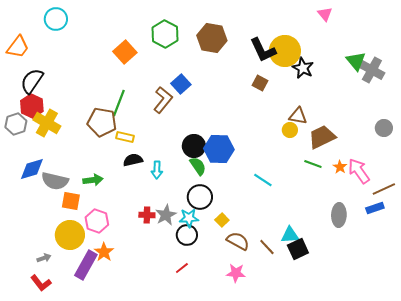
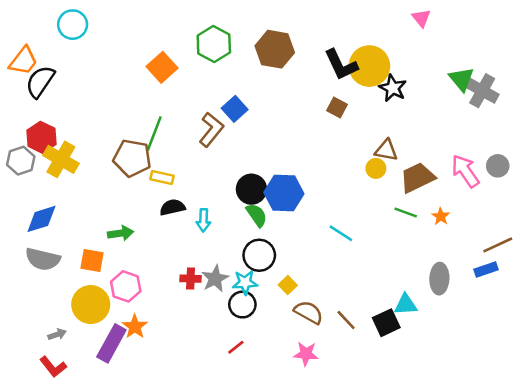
black semicircle: (32, 81) -> (40, 82), moved
pink arrow: (359, 171) -> (465, 171), moved
gray semicircle: (55, 181) -> (43, 259), moved
cyan triangle: (290, 235) -> (406, 305), moved

